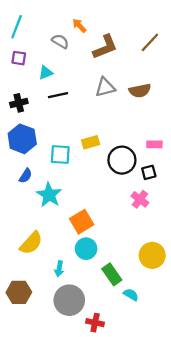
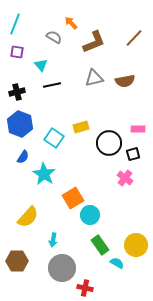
cyan triangle: (46, 73) -> (41, 65), turned -48
cyan square: (60, 154) -> (54, 138), turned 30
cyan circle: (86, 249) -> (90, 215), moved
yellow circle: (152, 255) -> (136, 245), moved

